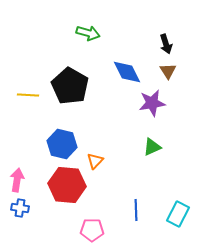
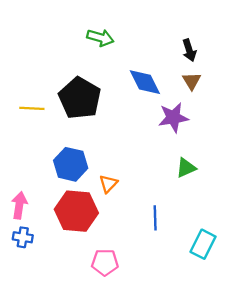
green triangle: (152, 147) -> (186, 168), moved
blue line: (136, 210) -> (155, 218), moved

